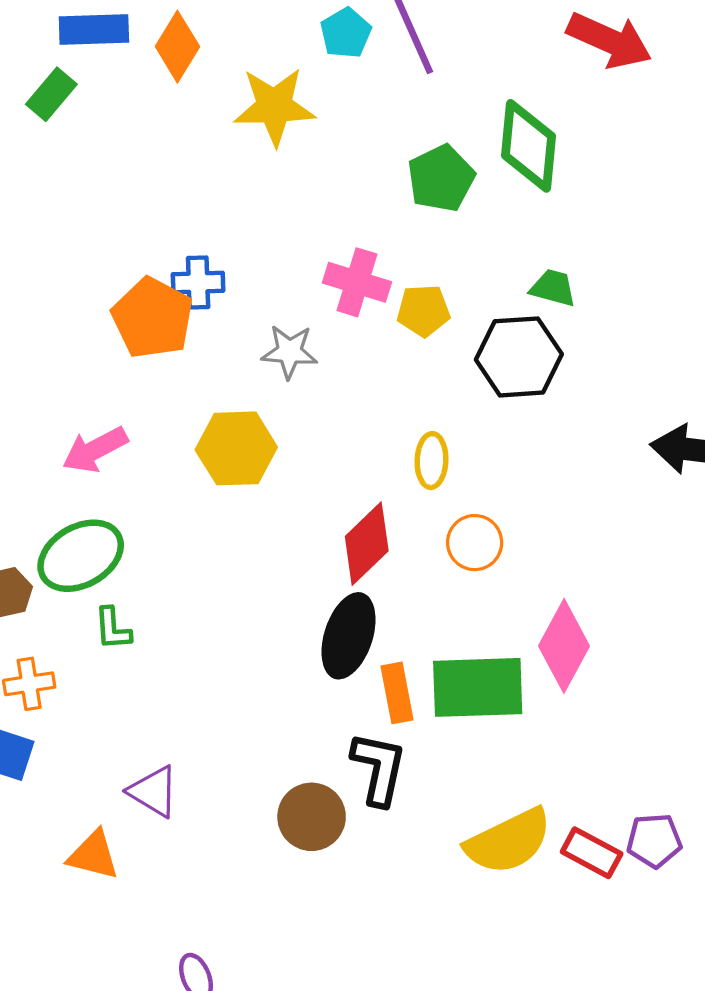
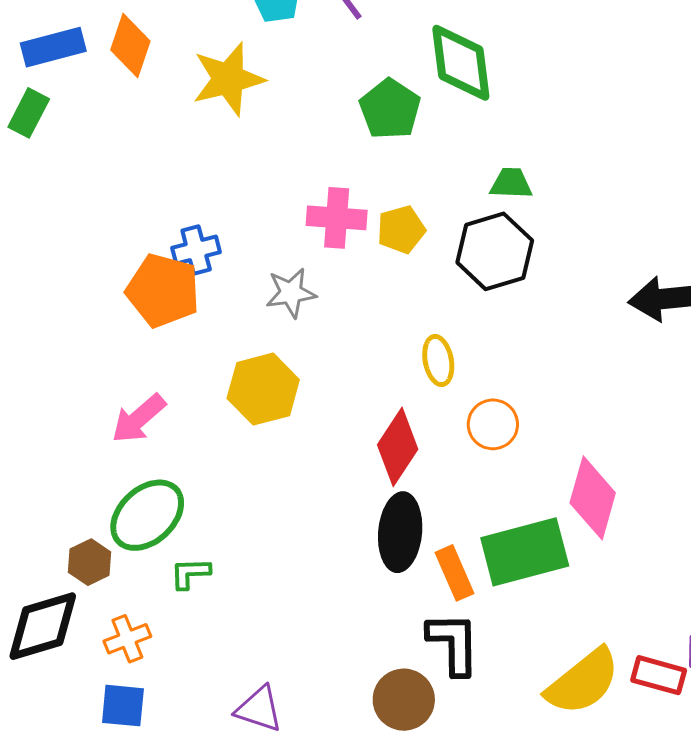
green L-shape: (113, 629) -> (190, 573), turned 105

